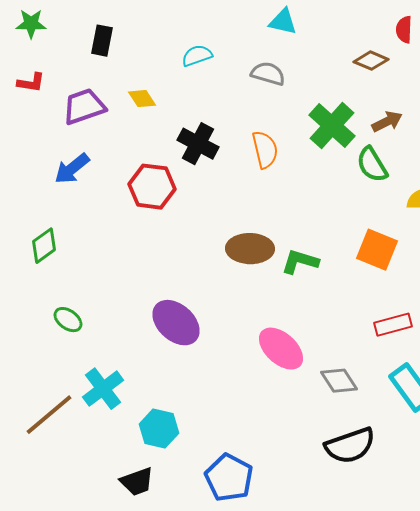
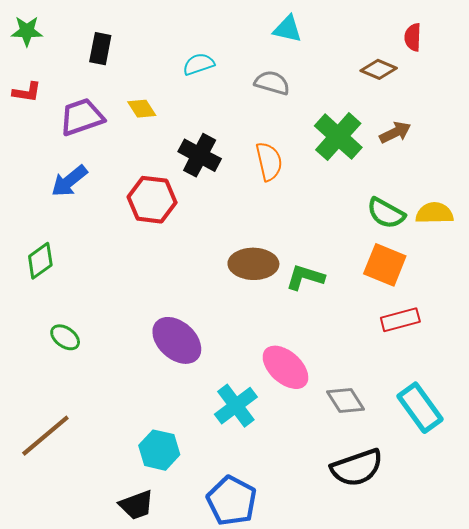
green semicircle: (372, 165) -> (386, 213), moved, turned -30
red rectangle: (393, 325) -> (400, 320), moved
cyan cross: (103, 389) -> (236, 406), moved

